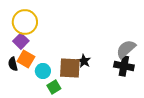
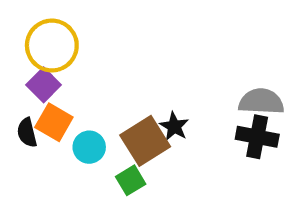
gray semicircle: (126, 49) -> (261, 102), turned 45
brown square: (70, 68) -> (145, 141), turned -35
green square: (54, 87) -> (131, 180), moved

